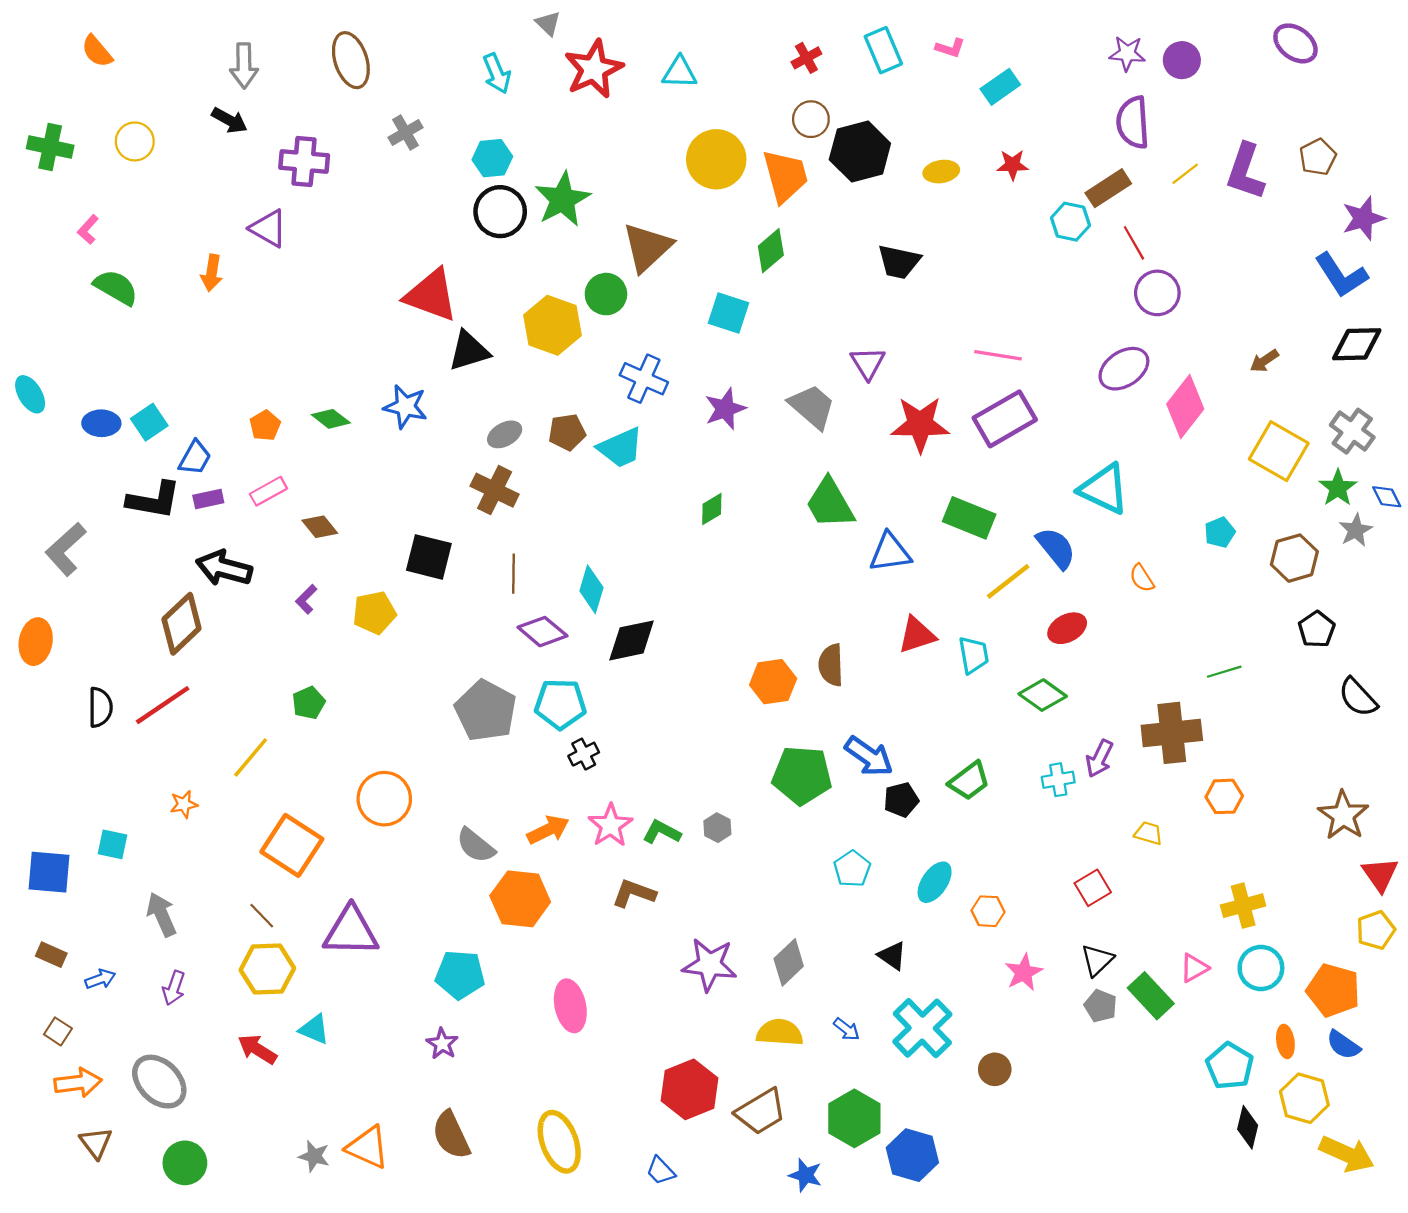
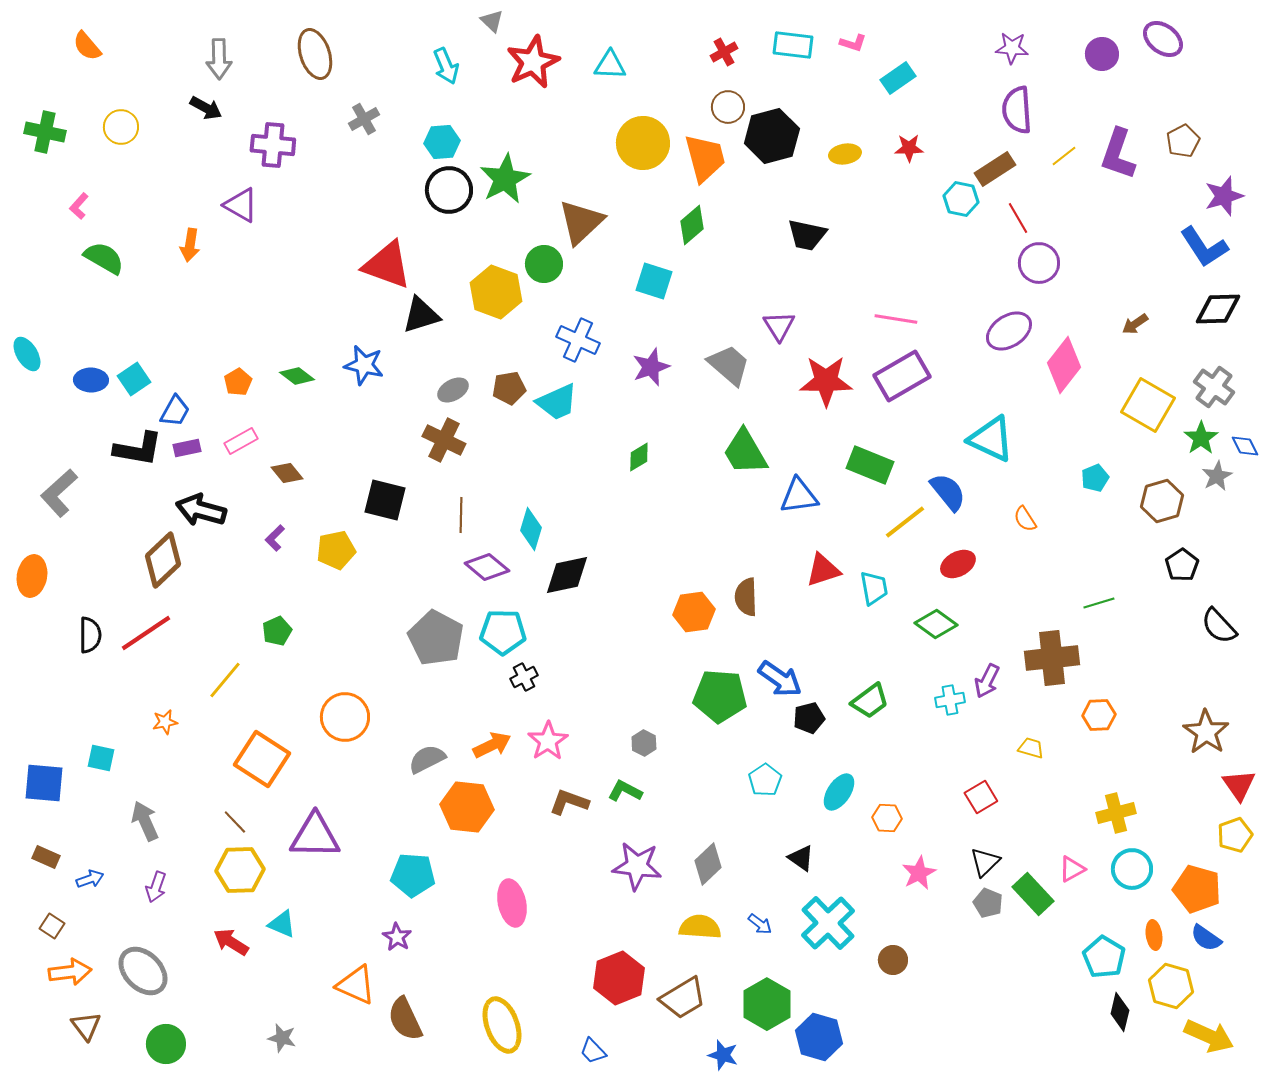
cyan rectangle: (883, 50) -> (793, 45), turned -60
purple circle: (1182, 60) -> (1102, 54), moved
green L-shape: (662, 832) -> (625, 791), moved
gray semicircle: (476, 845) -> (427, 759), turned 114
orange triangle: (368, 1147) -> (356, 985), moved

